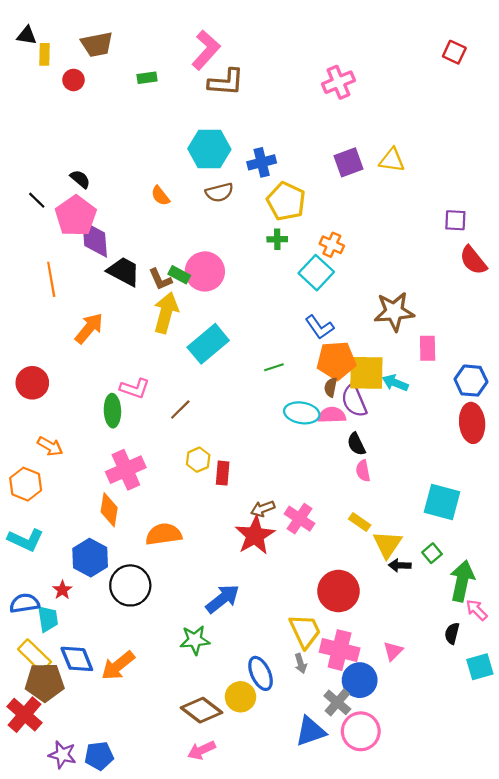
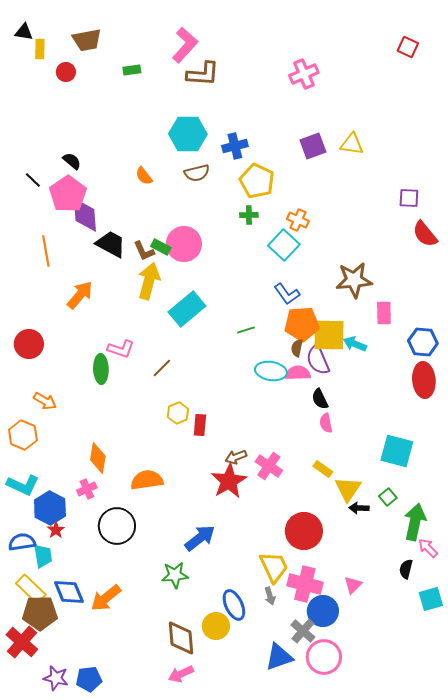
pink cross: (126, 470) -> (87, 489), moved, size x0.6
blue hexagon: (90, 558) -> (50, 508), moved
brown diamond: (202, 710) -> (181, 638), turned 48

